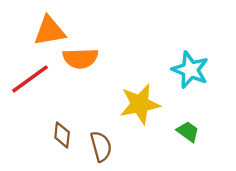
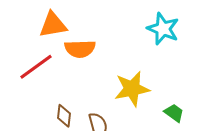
cyan star: (190, 70) -> (163, 29), moved

